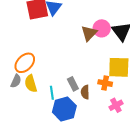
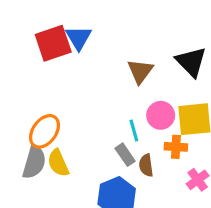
pink circle: (102, 28) -> (161, 115), moved
gray semicircle: (16, 81) -> (34, 162), size x1.5
cyan line: (52, 93) -> (134, 130), moved

